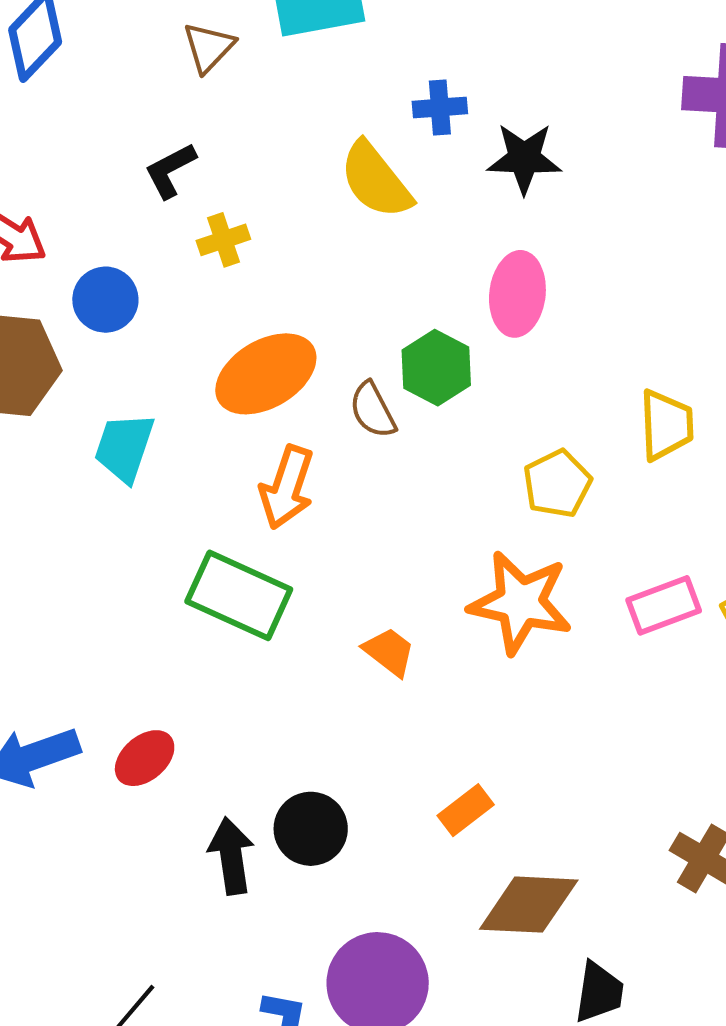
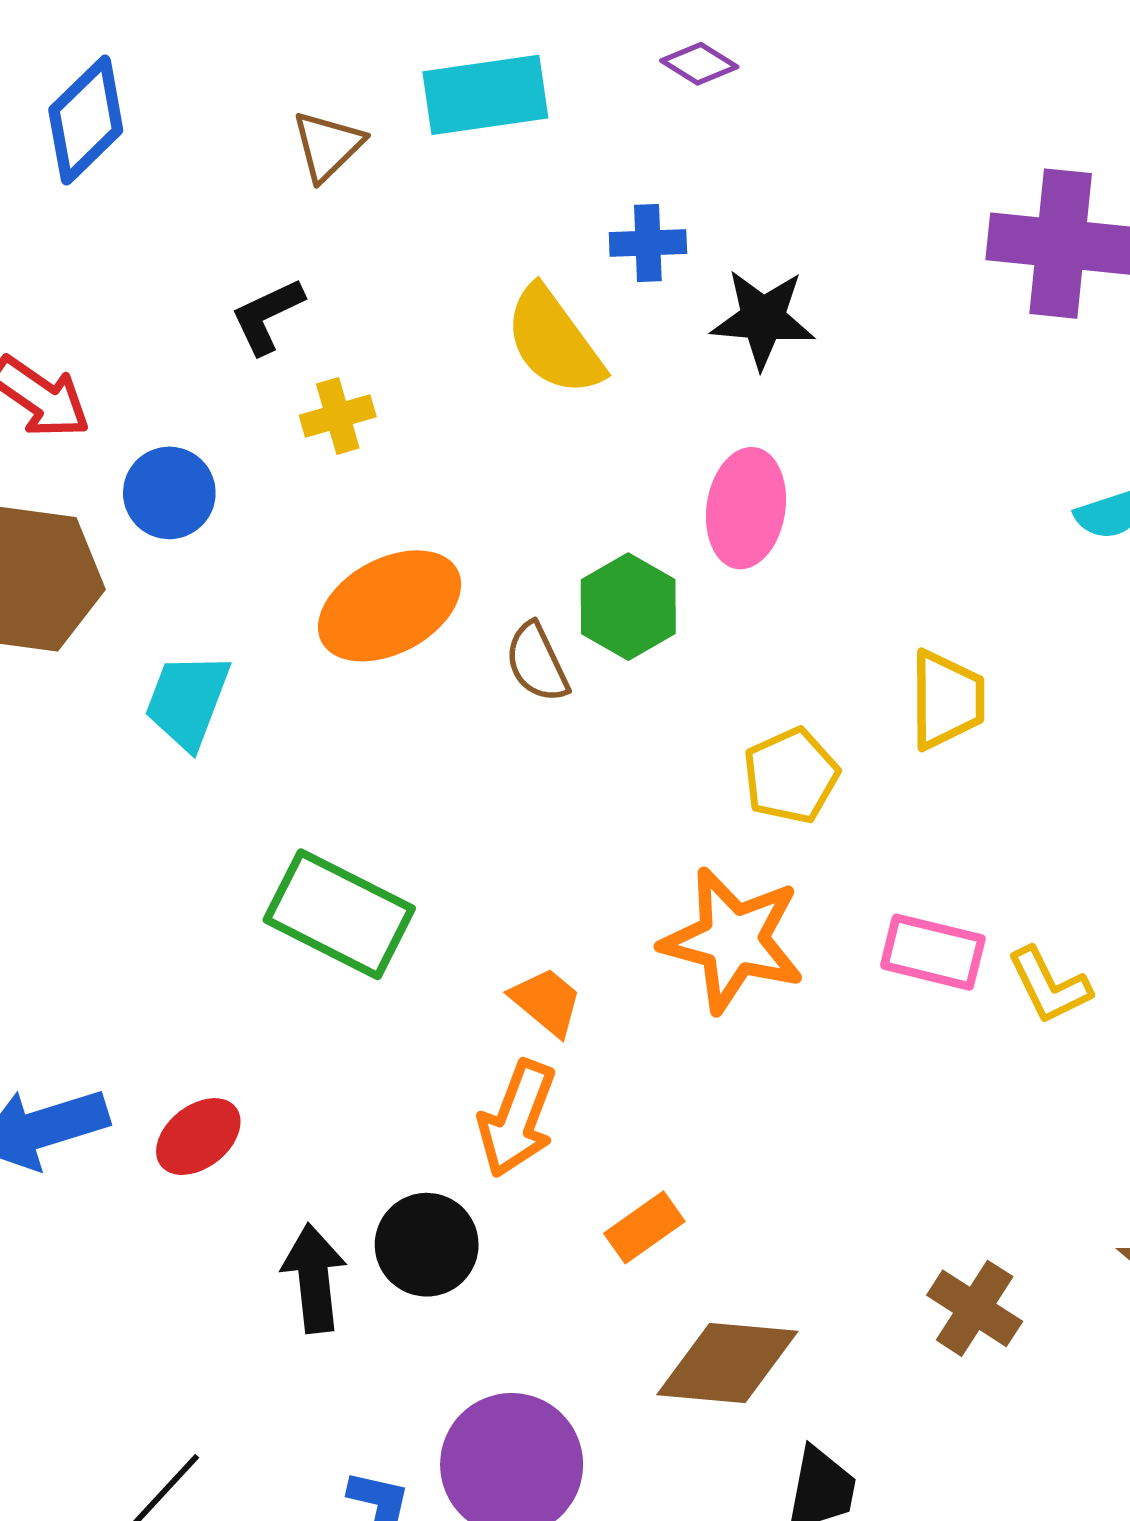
orange arrow: (287, 487) -> (517, 1119), moved
pink rectangle: (664, 605) -> (933, 952), turned 32

